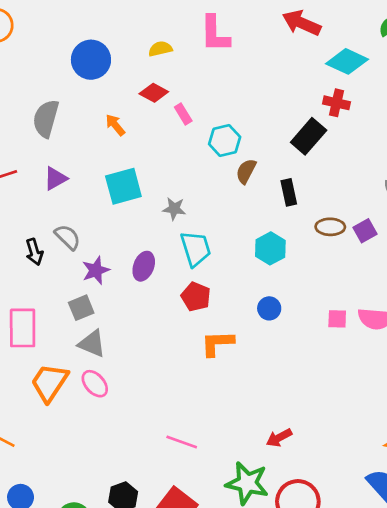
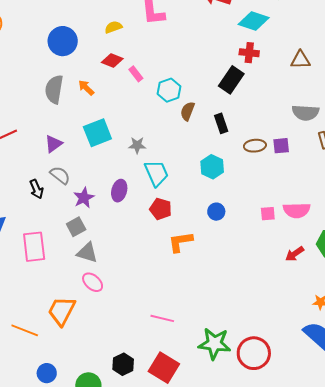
gray semicircle: (46, 119) -> (54, 89), moved
purple triangle: (55, 178) -> (53, 144), moved
purple square: (365, 231) -> (281, 146), turned 30
orange trapezoid: (49, 383) -> (62, 311), moved
red arrow: (279, 438) -> (295, 254), moved

